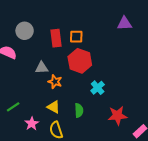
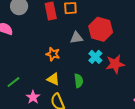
red hexagon: (80, 61) -> (101, 29), moved
gray triangle: (42, 68) -> (76, 38), moved
red star: (117, 116) -> (115, 64), moved

